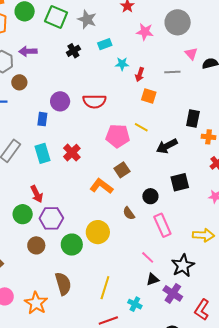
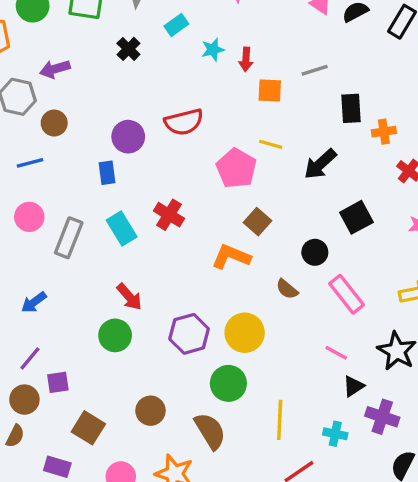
gray line: (172, 72) -> (315, 70), moved
pink pentagon: (118, 136) -> (236, 168), turned -30
purple hexagon: (51, 218) -> (189, 334), moved
brown circle: (36, 245) -> (151, 411), moved
green circle: (72, 245) -> (228, 383), moved
purple cross: (173, 293) -> (382, 417), moved

